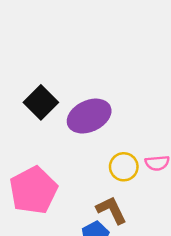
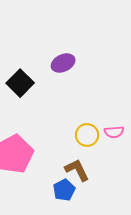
purple ellipse: (89, 116) -> (63, 63), moved, size x0.7

